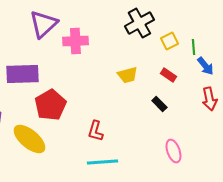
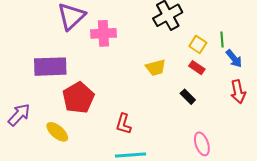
yellow square: (169, 41) -> (198, 44), moved, turned -30
yellow ellipse: (29, 139) -> (57, 132), size x0.7

